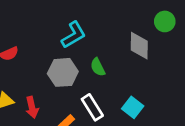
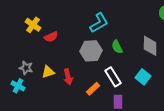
gray diamond: (139, 46) -> (150, 46), moved

